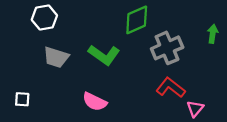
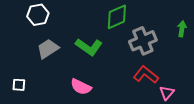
gray trapezoid: (56, 57) -> (48, 49), turned 130

